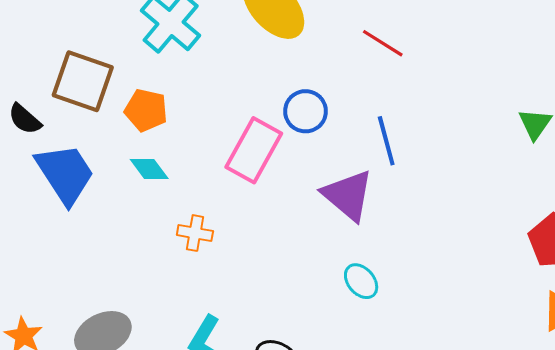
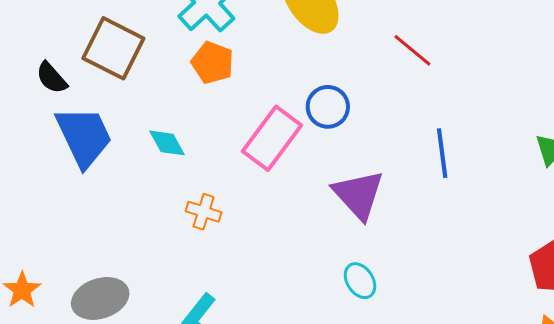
orange pentagon: (146, 110) -> (212, 63), moved
blue line: (386, 141) -> (442, 153), moved

